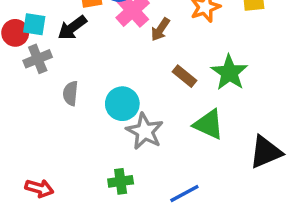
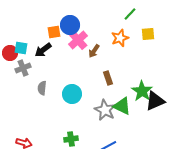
green star: (229, 73) -> (142, 91), moved
brown rectangle: (184, 76) -> (108, 78), turned 32
gray star: (145, 131) -> (105, 110), moved
black triangle: (266, 152) -> (155, 101), moved

